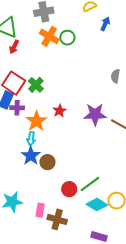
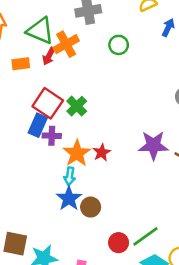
orange cross: (49, 36) -> (66, 44), moved, turned 30
red star: (60, 111) -> (102, 152), moved

